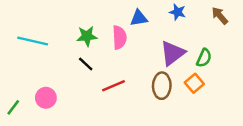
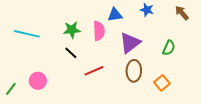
purple triangle: (173, 53) -> (130, 43), moved
orange square: (194, 83) -> (162, 83), moved

